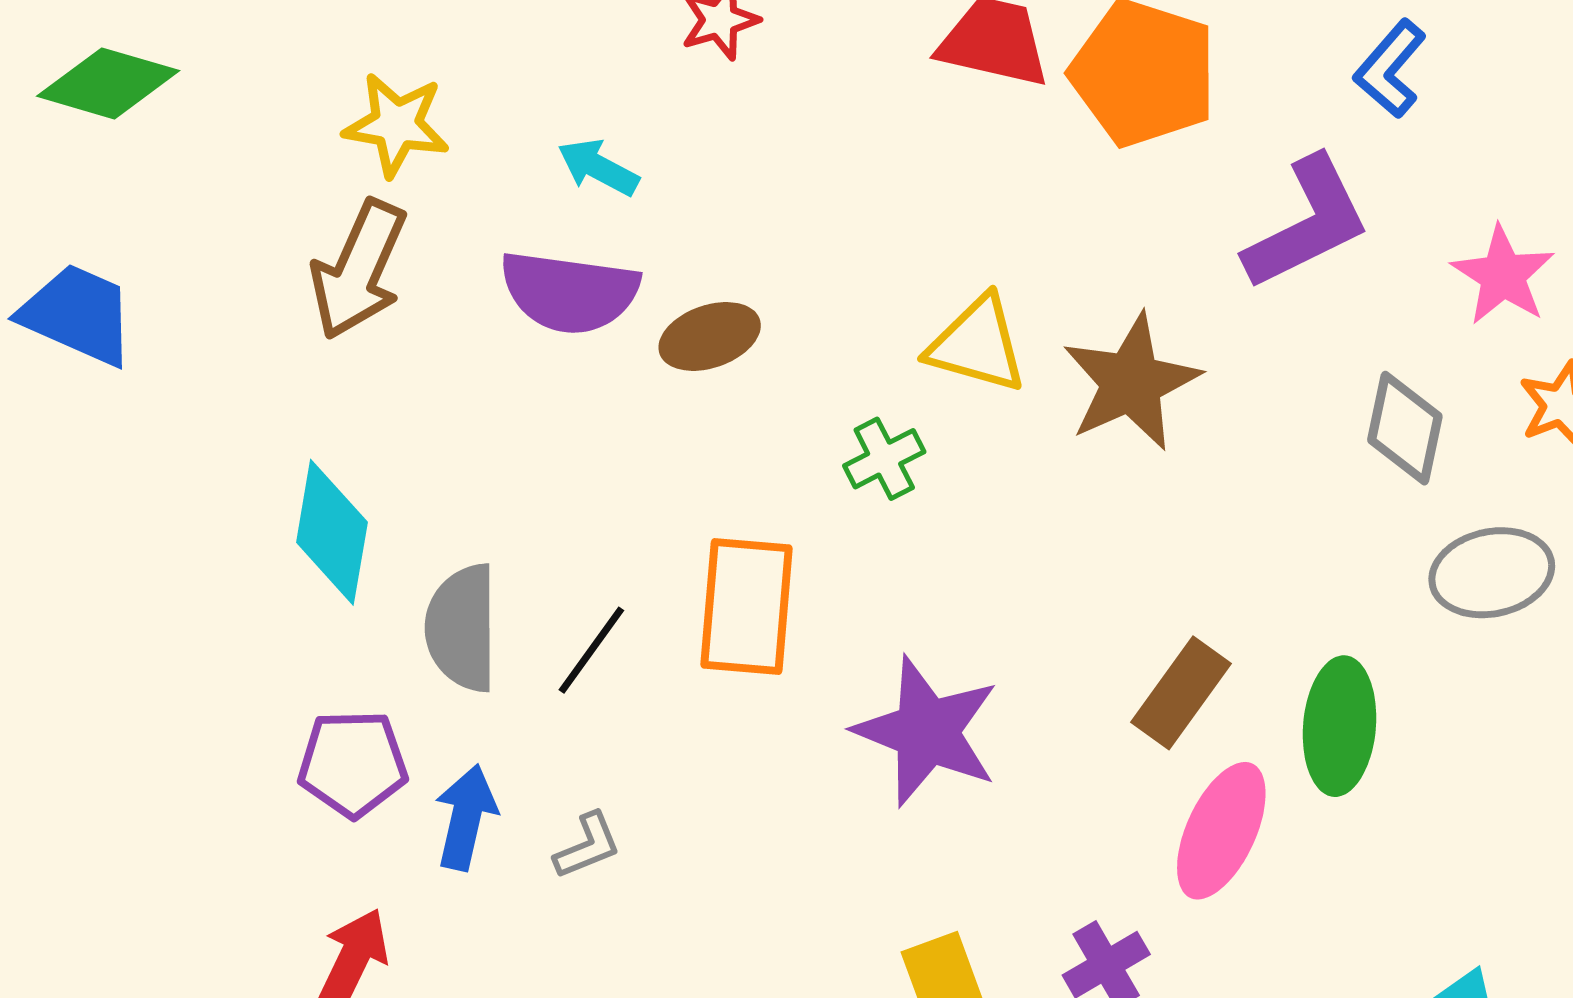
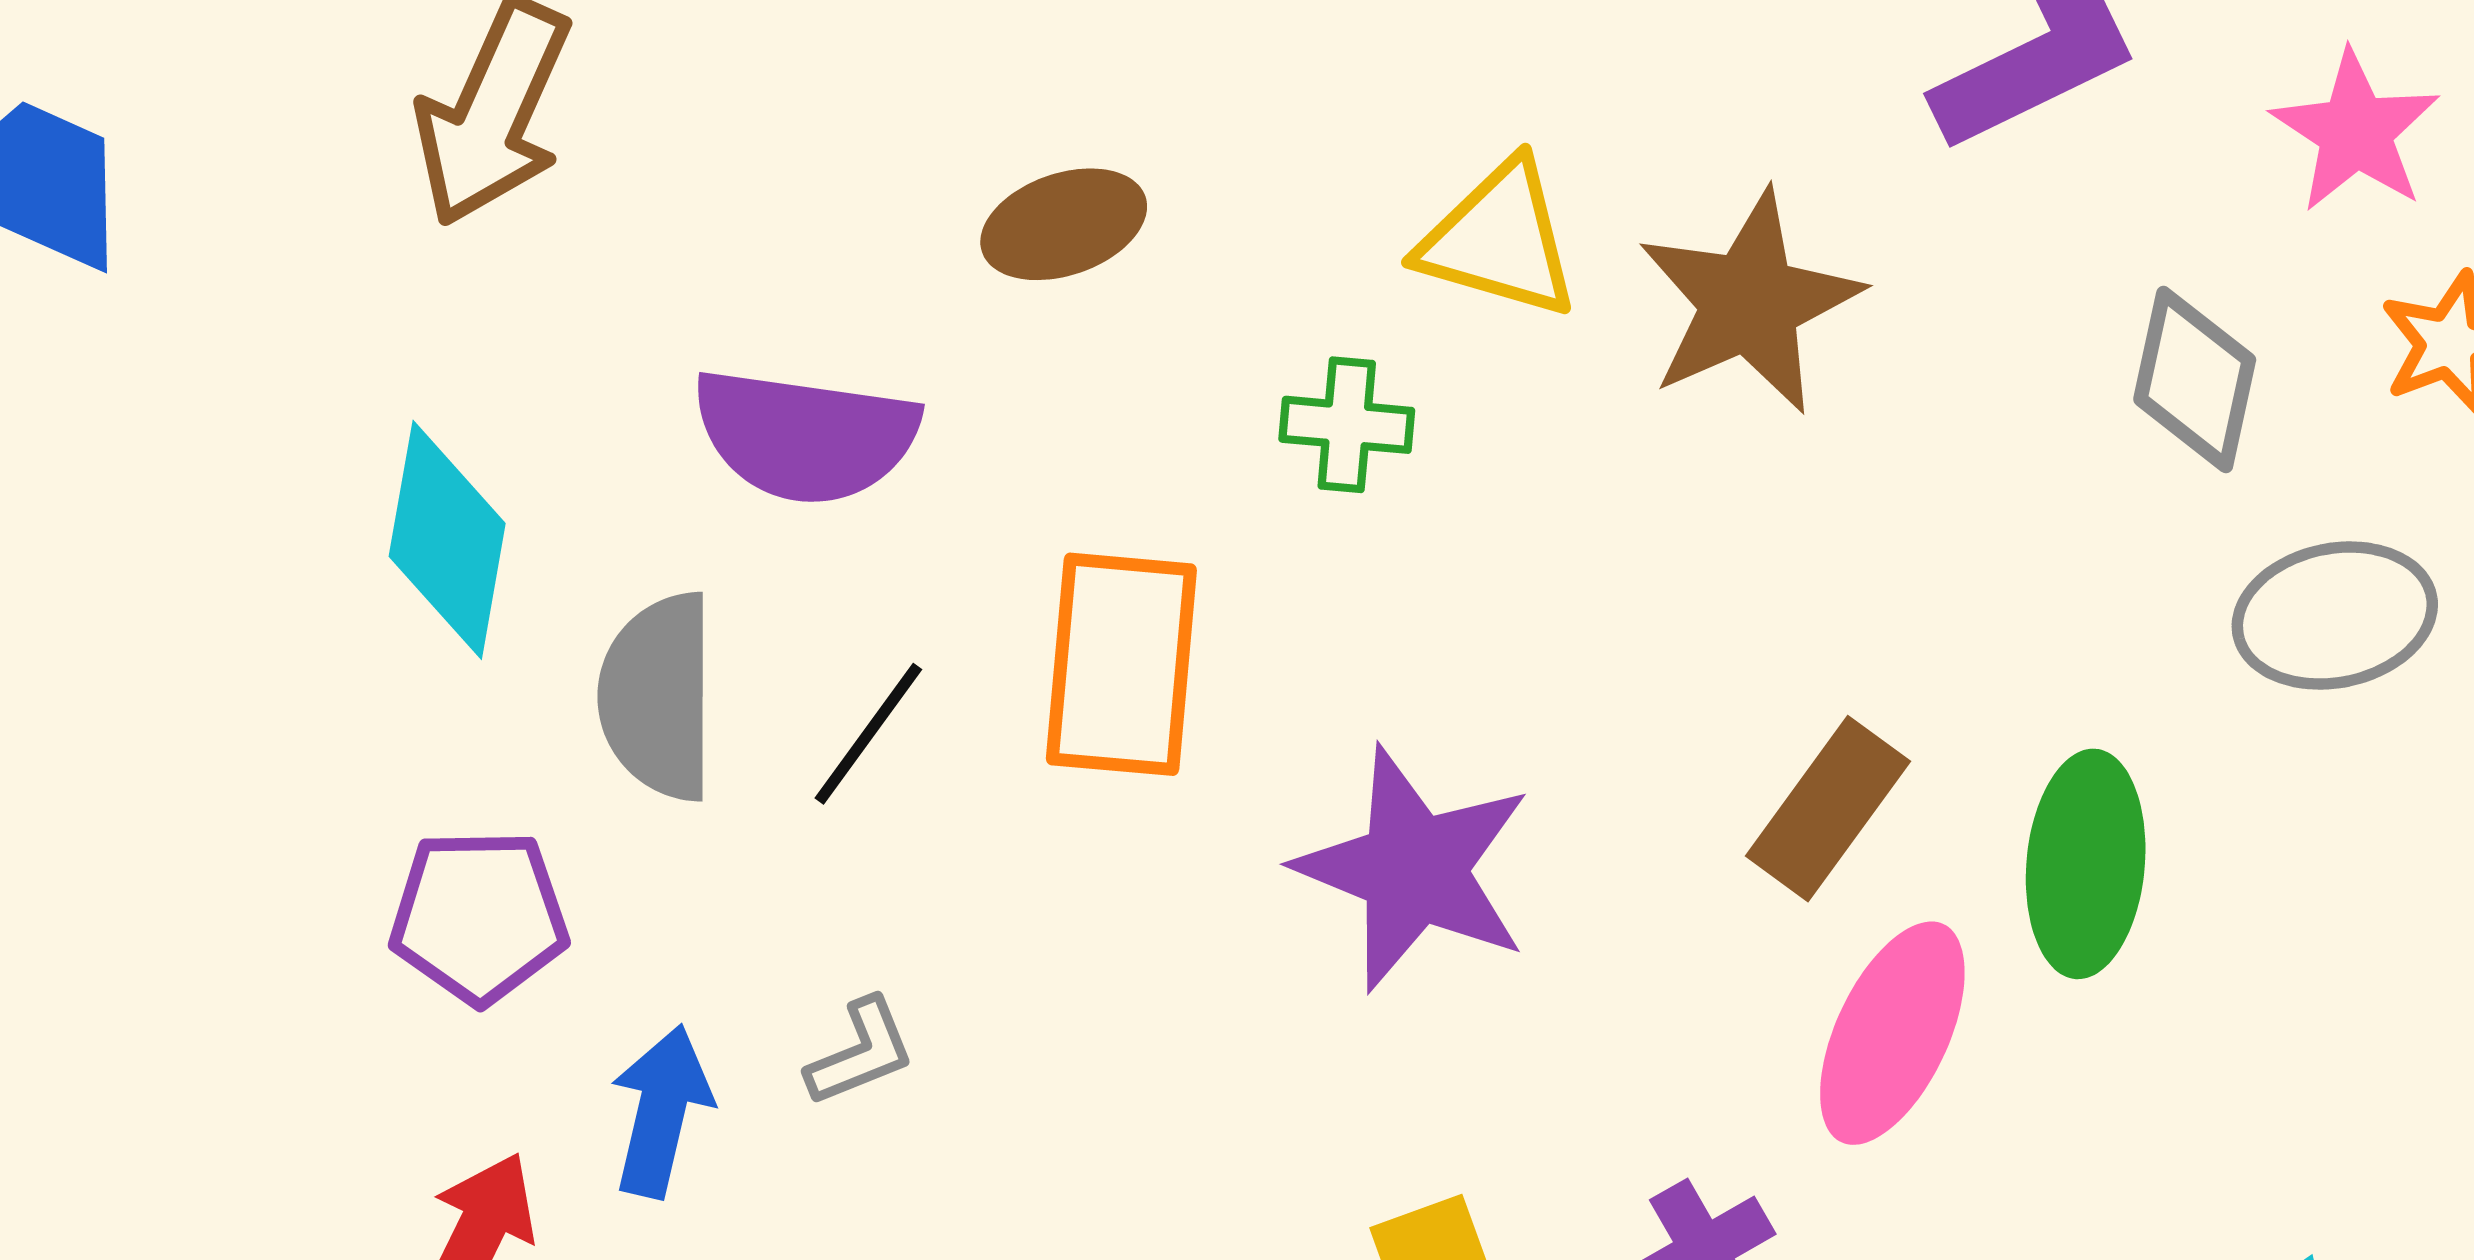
purple semicircle: (569, 292) -> (805, 436), moved
green cross: (884, 459) -> (1347, 425), turned 32
blue arrow: (466, 817) -> (661, 1111), moved

